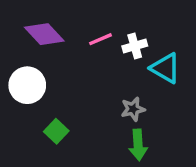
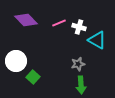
white cross: (135, 46) -> (79, 27), turned 32
white circle: (27, 85) -> (16, 61), moved

